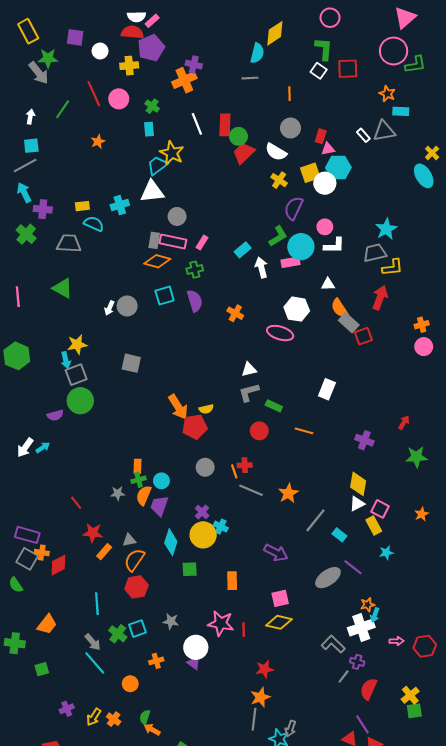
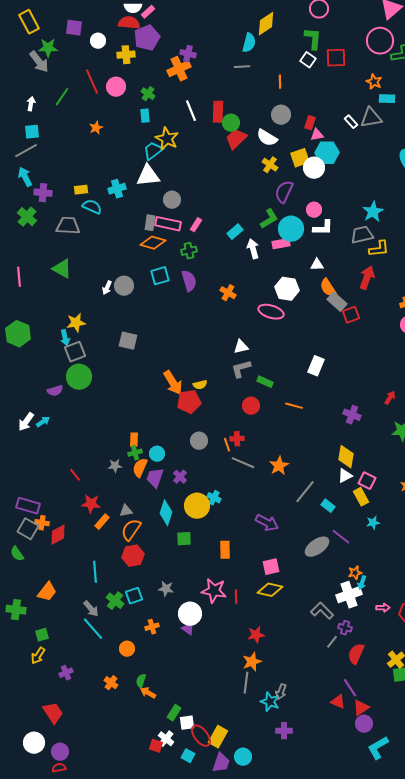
purple cross: (202, 512) -> (180, 477), moved
yellow arrow: (94, 717) -> (38, 656), moved

